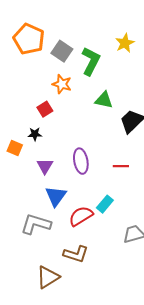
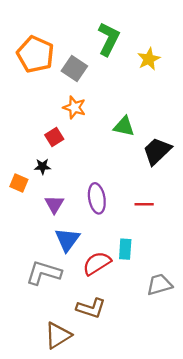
green L-shape: (91, 61) -> (109, 39), moved
cyan rectangle: (105, 204) -> (125, 249), turned -36

